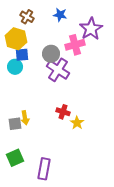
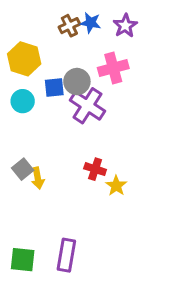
brown cross: (27, 17) -> (69, 26), moved, turned 32
purple star: (91, 29) -> (125, 26), moved, size x0.7
blue square: (22, 55) -> (54, 88), moved
gray square: (15, 124) -> (23, 169), moved, turned -32
green square: (15, 158) -> (23, 260), moved, turned 30

